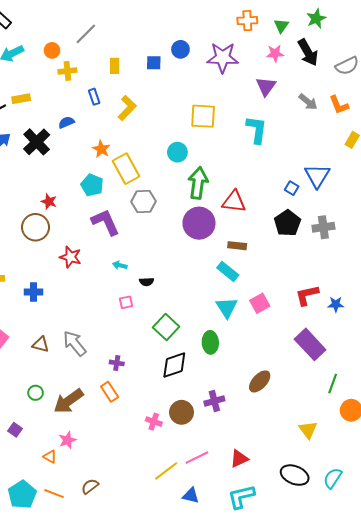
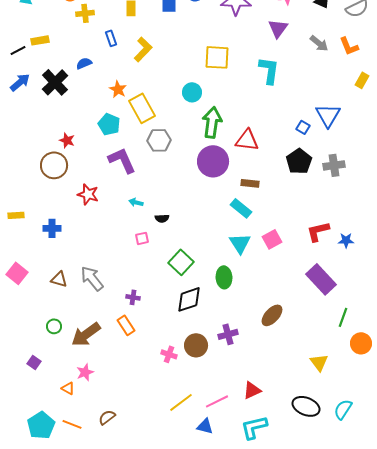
pink line: (197, 458) -> (217, 401), moved

